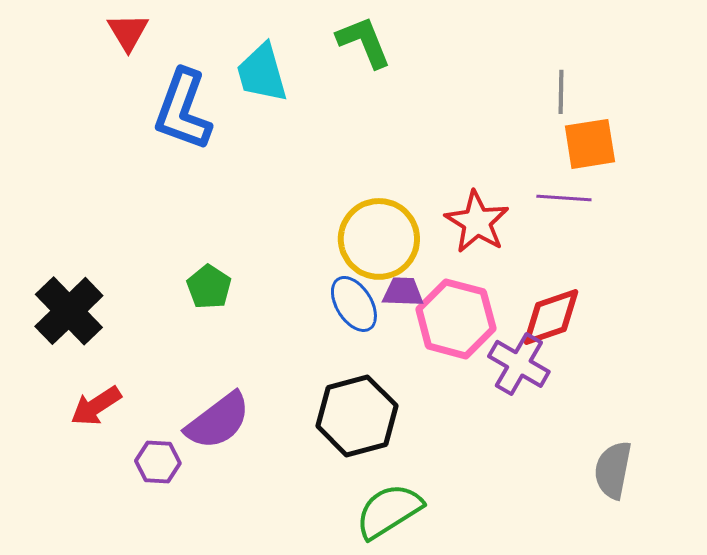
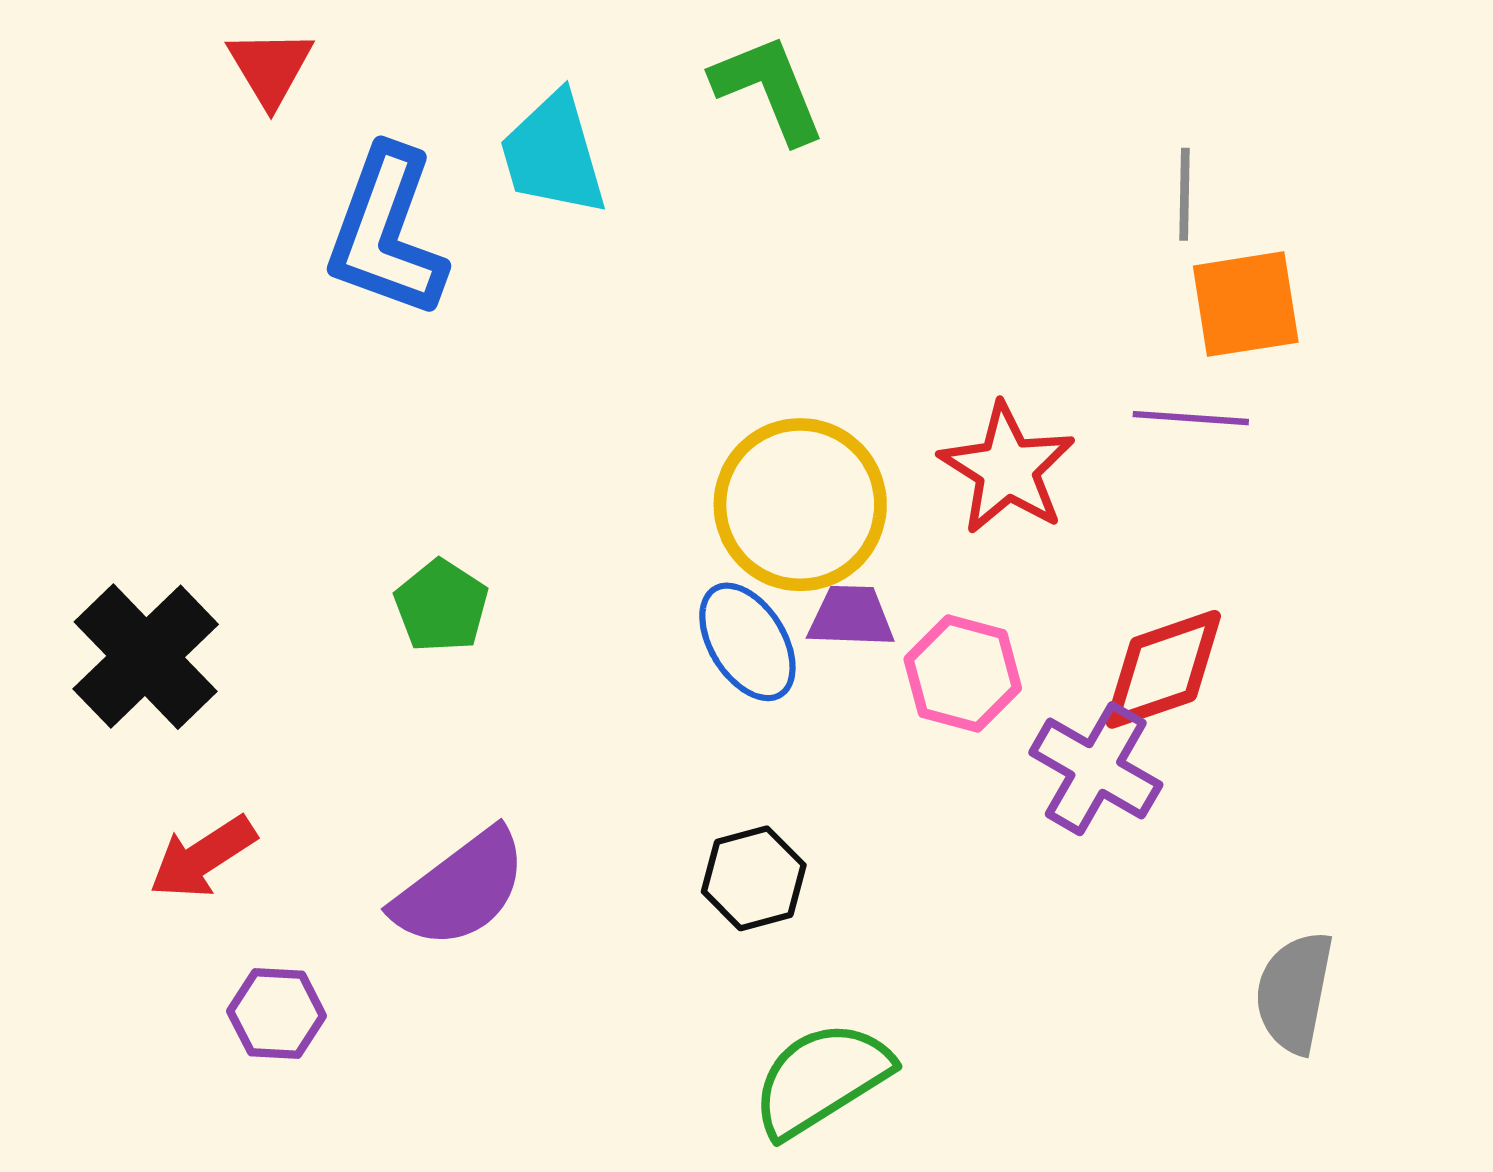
pink hexagon: (456, 319) -> (963, 674), size x0.7
black hexagon: (357, 416) -> (754, 878), size x0.6
purple hexagon: (158, 462) -> (277, 1013), moved

